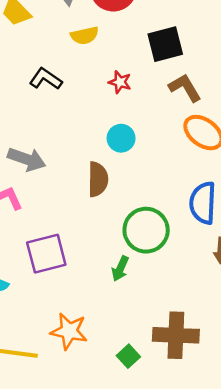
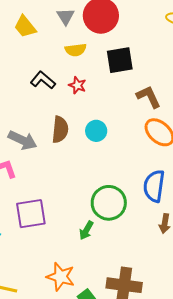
black square: (165, 44) -> (120, 60), moved
red star: (120, 82) -> (77, 85), moved
brown semicircle: (98, 179) -> (60, 130), moved
orange star: (69, 331) -> (61, 277), moved

